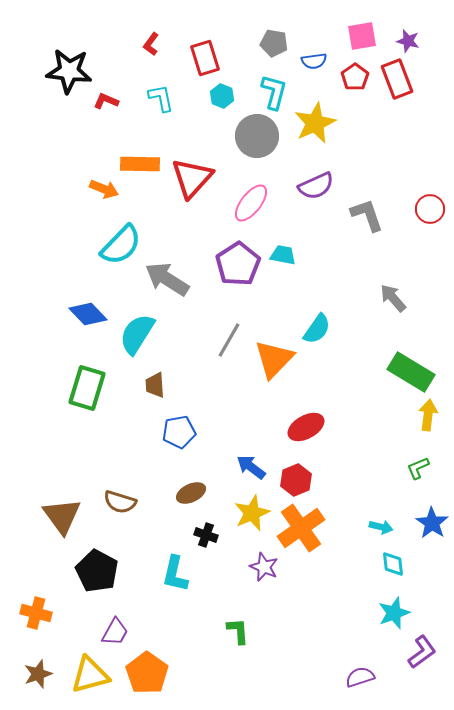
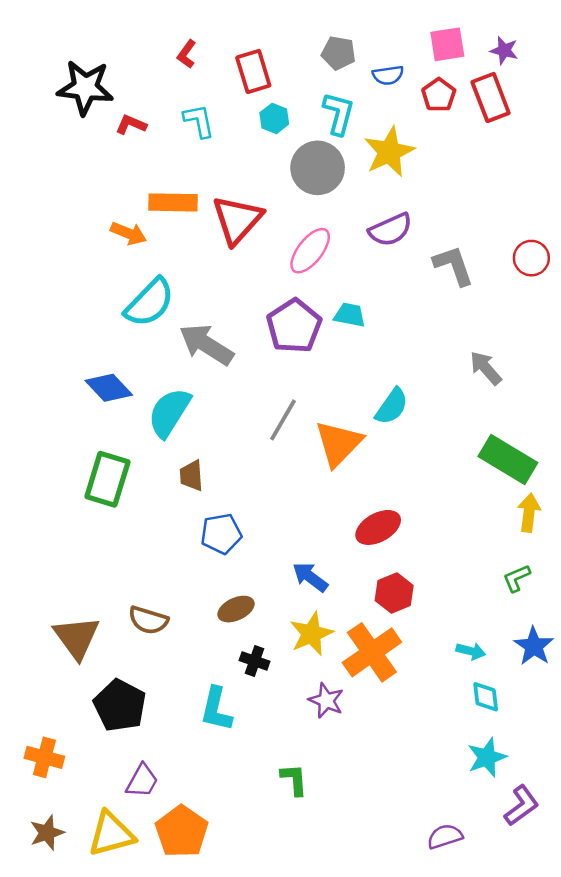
red hexagon: (296, 480) -> (394, 593), moved

